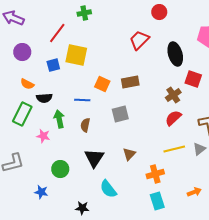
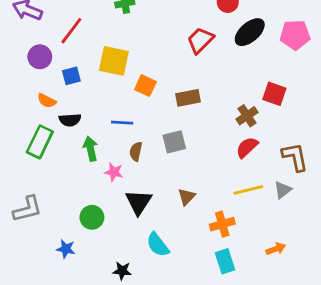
red line: (57, 33) -> (71, 31), moved
black ellipse: (175, 54) -> (250, 32), moved, turned 65
blue square: (53, 65) -> (71, 76), moved
orange square: (102, 84) -> (145, 86), moved
brown semicircle: (85, 125) -> (136, 151), moved
pink star: (43, 136) -> (114, 172), moved

